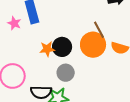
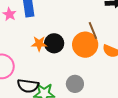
gray circle: (66, 73) -> (75, 84), moved

